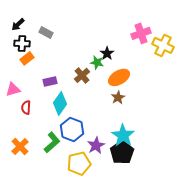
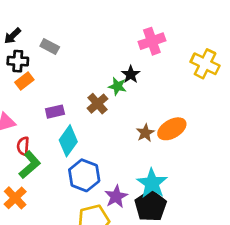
pink cross: (141, 33) -> (152, 41), moved
orange ellipse: (119, 77) -> (172, 129), moved
green L-shape: (52, 142) -> (30, 165), moved

